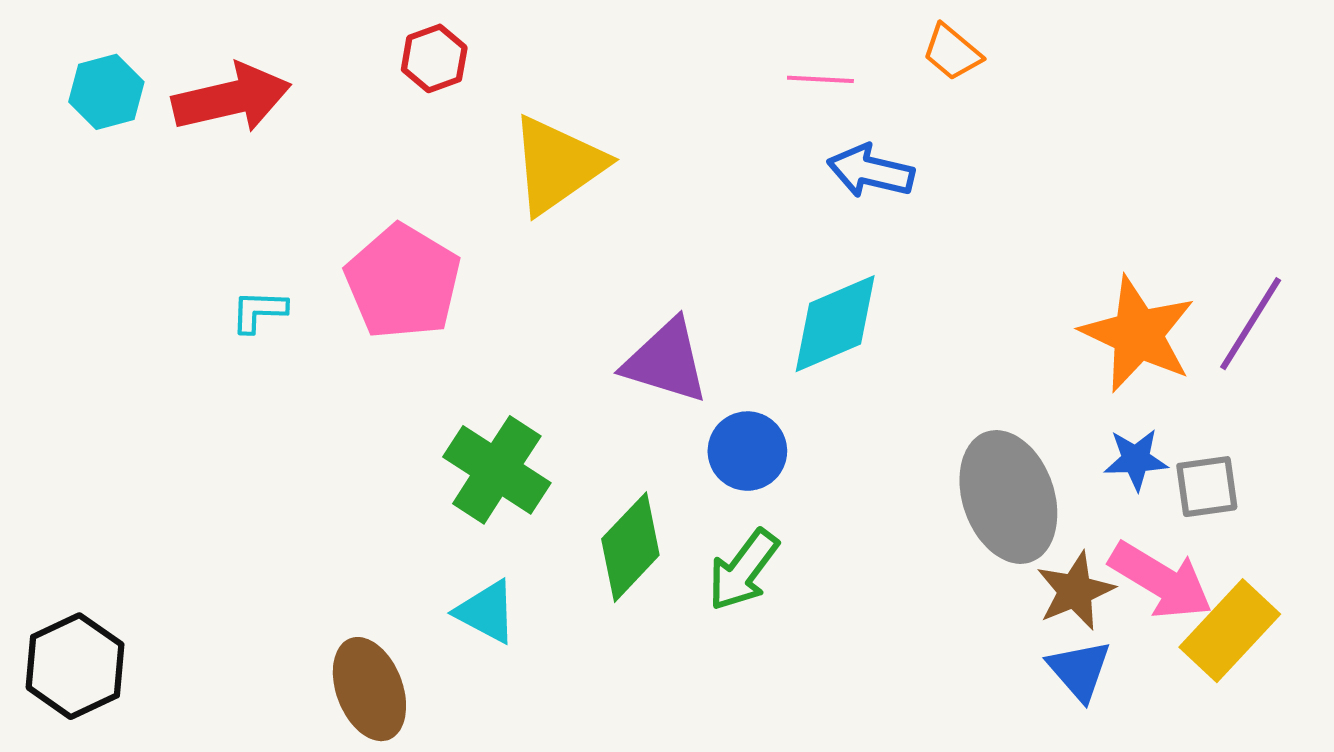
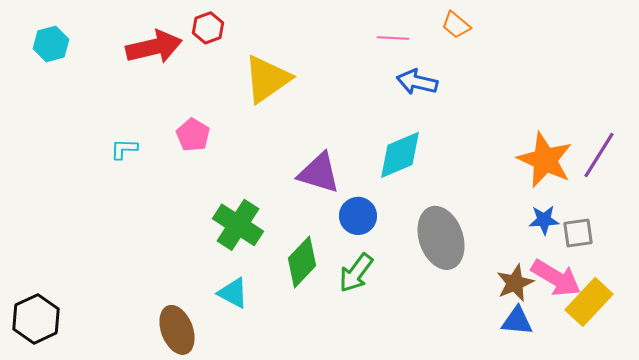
red arrow: (232, 98) -> (154, 47), moved
pink pentagon: (403, 282) -> (193, 135), size x0.6
gray ellipse: (1008, 497) -> (441, 238), moved
blue triangle: (1079, 670) -> (517, 321), turned -44

